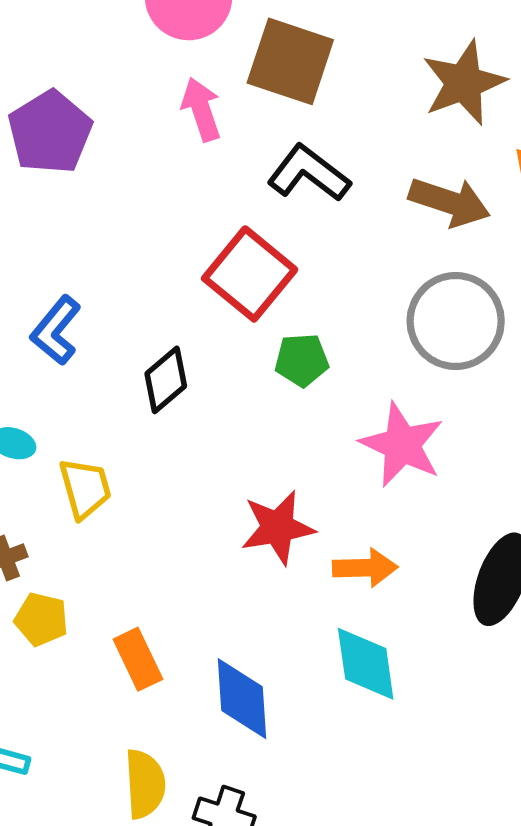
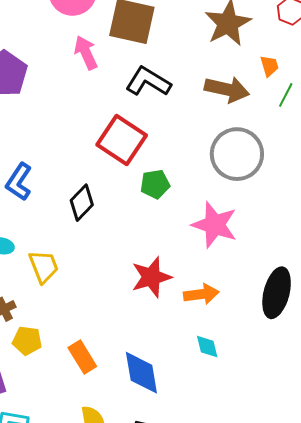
cyan diamond: (366, 664) -> (207, 347), size x0.6

